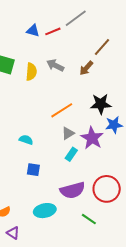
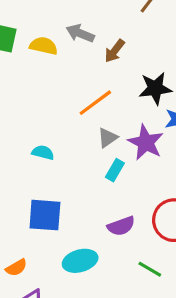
brown arrow: (86, 68) -> (115, 51), moved
yellow semicircle: (31, 72) -> (44, 46), turned -78
blue square: (33, 170) -> (45, 215), moved, size x1.6
purple semicircle: (73, 190) -> (121, 226), size x0.7

